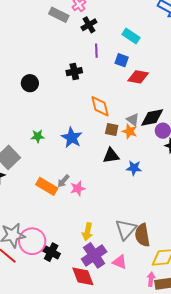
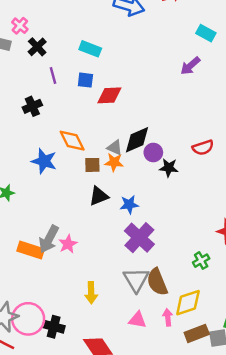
blue star: (72, 138) -> (44, 161), moved
gray arrow: (63, 181) -> (49, 239), size x1.6
purple cross: (94, 255) -> (139, 238), moved
pink arrow: (151, 279) -> (168, 317), moved

